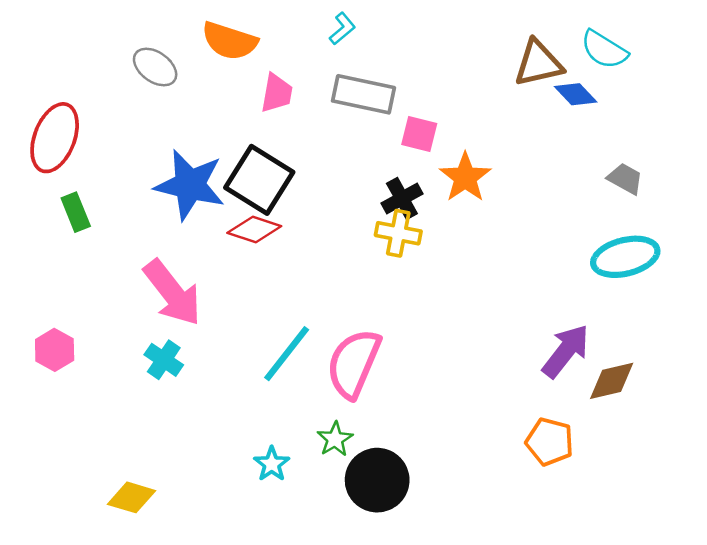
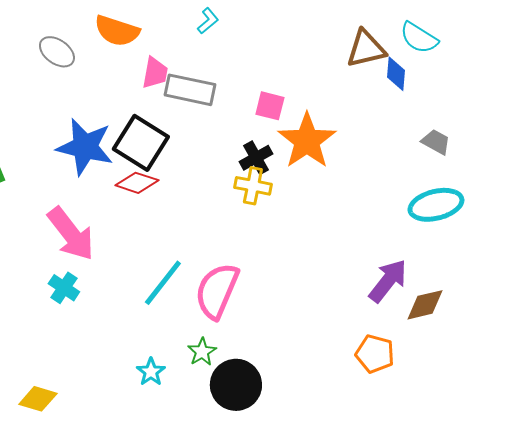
gray rectangle: (363, 94) -> (190, 90), moved
blue diamond: (576, 94) -> (396, 74), turned 48
orange star: (465, 177) -> (307, 141), size x1.4

